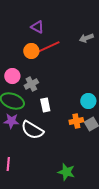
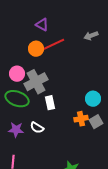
gray cross: (31, 84) -> (36, 82), size x1.6
purple star: (11, 121) -> (16, 130), moved
white semicircle: (32, 130) -> (37, 128), size x0.6

